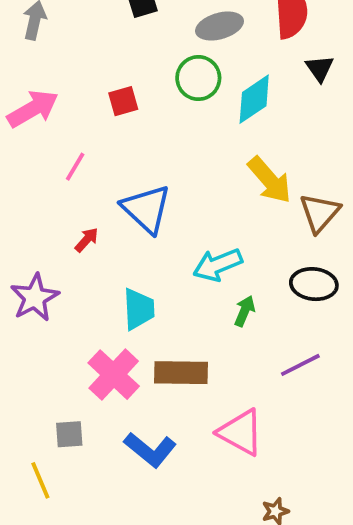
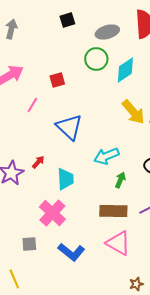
red square: (123, 101) -> (57, 80), moved
red arrow: (87, 240) -> (38, 162), moved
brown rectangle: (181, 373) -> (113, 211), moved
yellow line: (40, 480) -> (14, 279), moved

